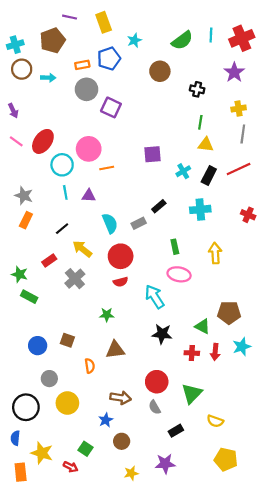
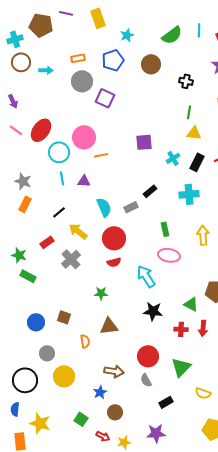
brown pentagon: (52, 40) -> (41, 25), moved, turned 30
blue pentagon: (109, 58) -> (113, 60), moved
red arrow: (71, 467) -> (103, 436), moved

